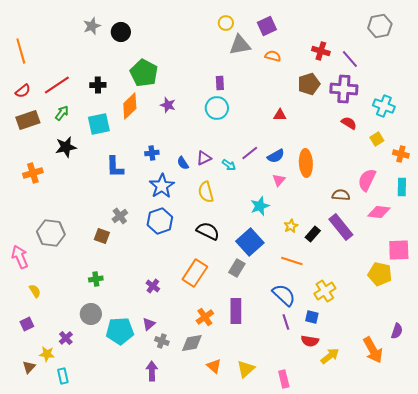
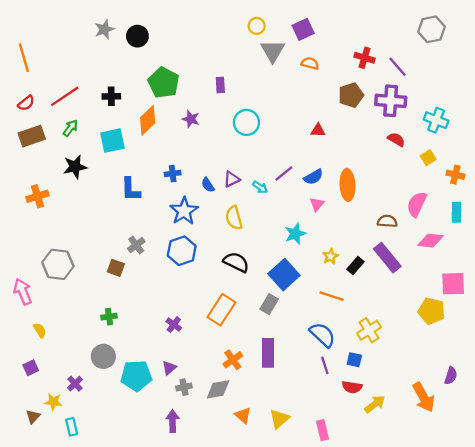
gray triangle: (240, 45) -> (273, 51), turned -50
purple rectangle: (220, 83) -> (220, 85), moved
gray cross: (162, 341) -> (184, 387), turned -32

